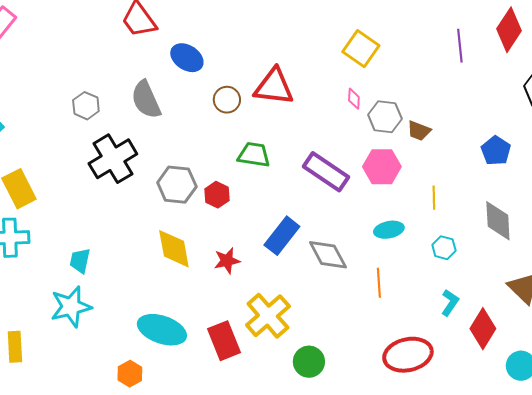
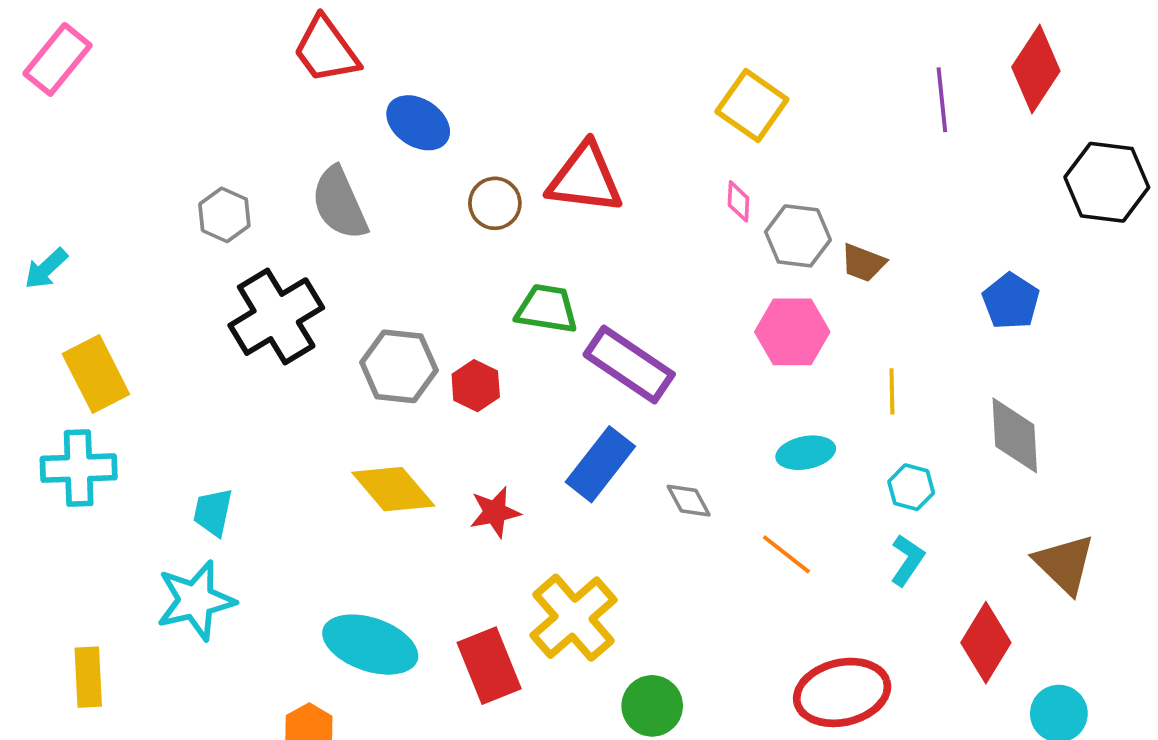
purple rectangle: (326, 172) -> (629, 364), moved
yellow diamond: (174, 249) -> (393, 489), turned -30
gray diamond: (328, 255) -> (689, 501), size x0.6
orange line: (379, 283) -> (786, 554), turned -48
cyan L-shape: (450, 303) -> (907, 560), moved

